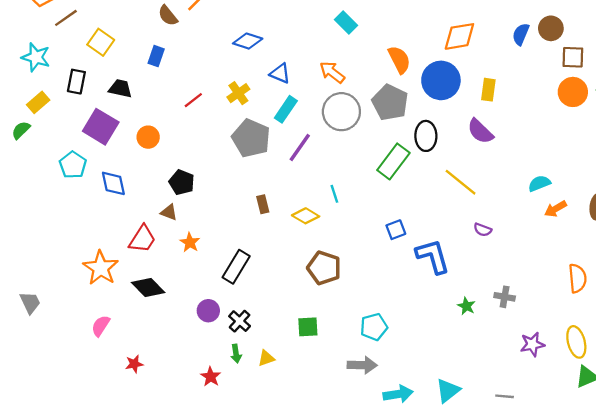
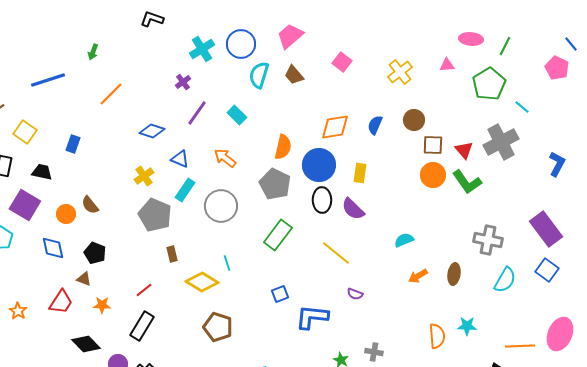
brown semicircle: (168, 16) -> (90, 205), moved
blue semicircle: (521, 34) -> (375, 125), moved
orange semicircle: (399, 60) -> (283, 147), turned 40
red line: (193, 100) -> (144, 290), moved
gray circle: (341, 112) -> (221, 206), moved
black ellipse: (426, 136) -> (322, 200), moved
purple line: (300, 148) -> (197, 113), moved
blue diamond: (113, 183) -> (53, 248), moved
cyan semicircle: (539, 183) -> (404, 240), moved
brown rectangle: (263, 204) -> (172, 254), moved
yellow diamond: (306, 216) -> (202, 282), size x1.4
orange star: (190, 242) -> (102, 305), turned -30
blue L-shape: (433, 256) -> (312, 317), turned -68
orange star: (101, 268) -> (18, 311), moved, size x0.6
black diamond: (148, 288) -> (86, 344), moved

